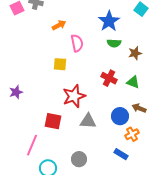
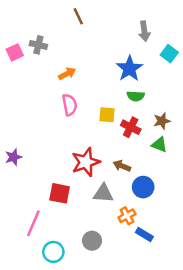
pink semicircle: (77, 43) -> (70, 105), moved
brown star: (135, 53) -> (162, 121), moved
yellow square: (60, 64) -> (107, 115), moved
red cross: (109, 78) -> (131, 127), moved
brown arrow: (139, 108) -> (122, 166), moved
orange cross: (132, 134) -> (127, 216), moved

